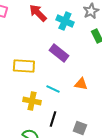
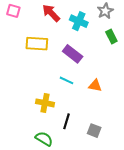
yellow rectangle: (24, 66) -> (37, 44), moved
cyan line: (53, 89) -> (66, 80), moved

